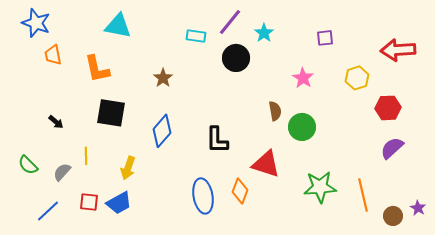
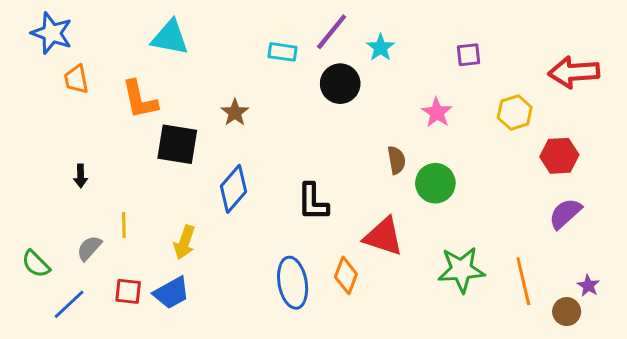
black square: (111, 113) -> (177, 144), moved
black arrow: (56, 122) -> (81, 176), turned 49
green semicircle: (28, 165) -> (36, 264), moved
purple star: (418, 208) -> (588, 286), moved

